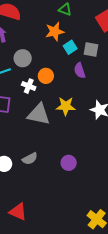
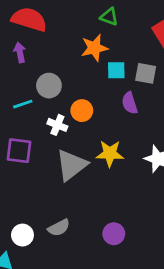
cyan square: (70, 47) -> (116, 70), turned 32
gray triangle: (39, 114) -> (72, 165), turned -50

